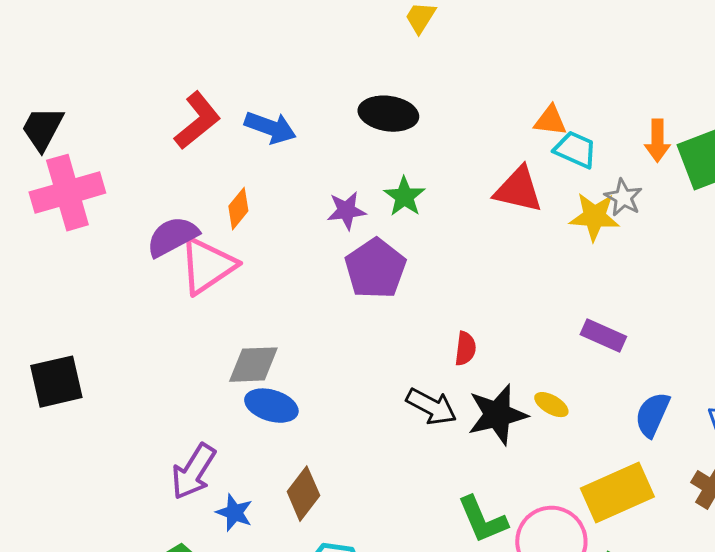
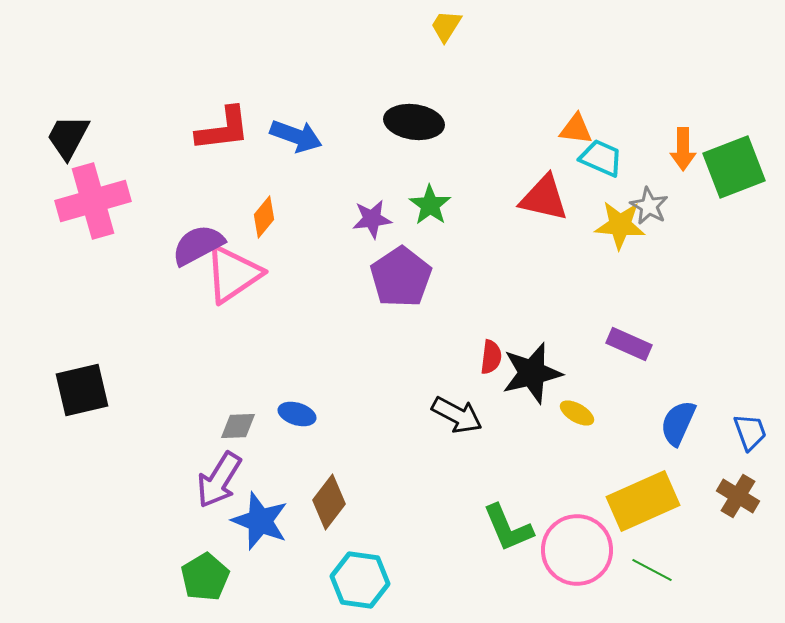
red L-shape: (197, 121) -> (223, 129), turned 32
gray diamond: (253, 365) -> (238, 426), moved, size x0.7
blue ellipse: (271, 406) -> (297, 414), size x0.7
black star: (497, 415) -> (532, 373), moved
blue star: (234, 513) -> (260, 521), size x1.5

